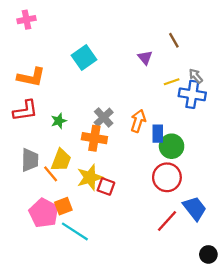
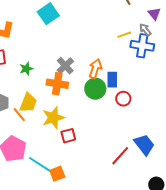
purple triangle: (145, 58) -> (154, 14), moved
green circle: (172, 146) -> (95, 89), moved
red circle: (167, 177) -> (123, 99), moved, size x0.6
red square: (106, 187) -> (68, 136), moved, turned -35
orange square: (63, 206) -> (57, 174), moved

